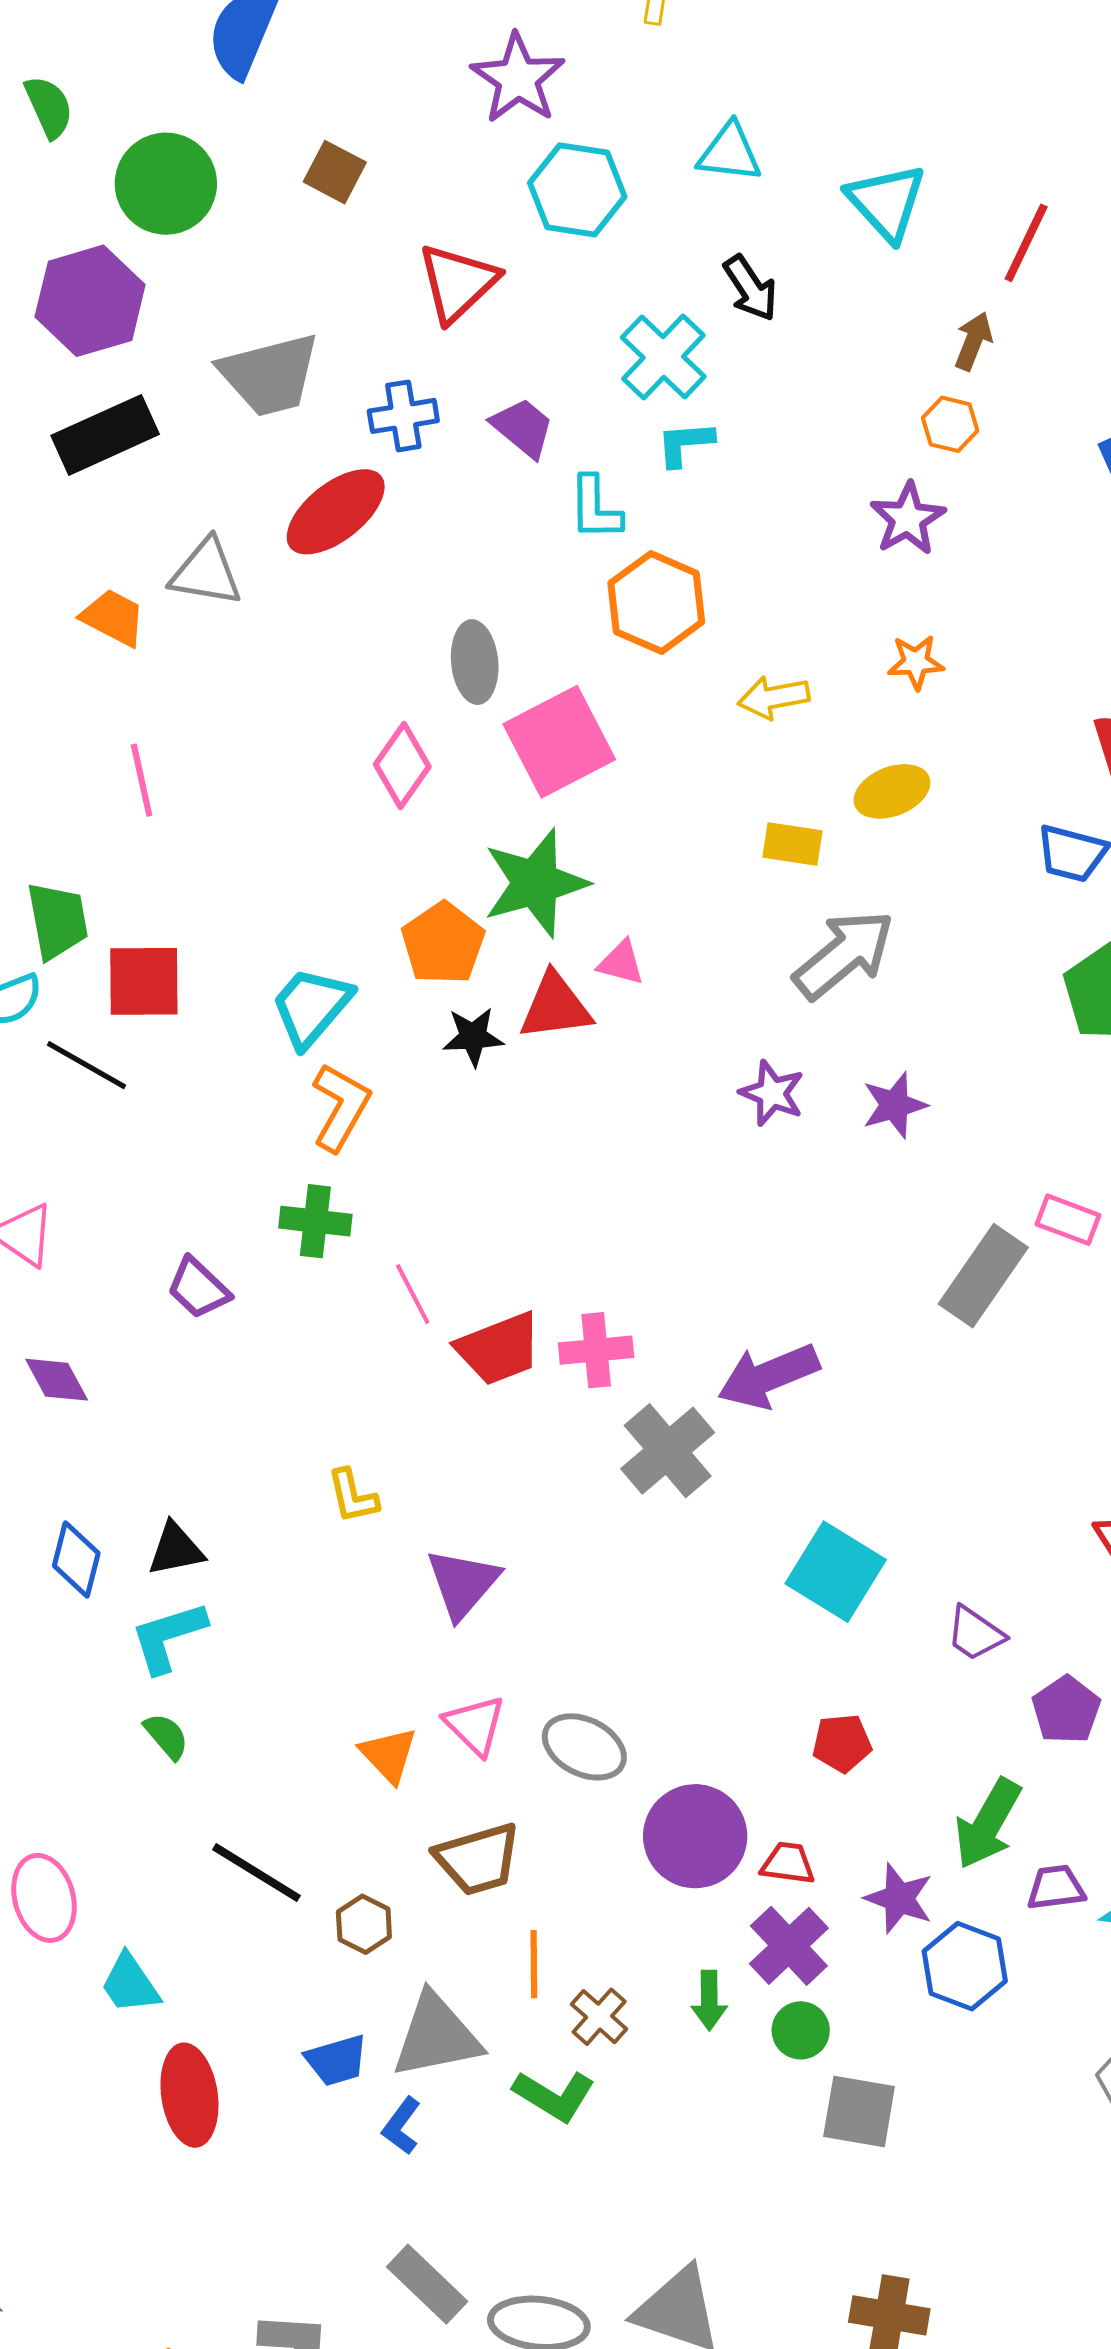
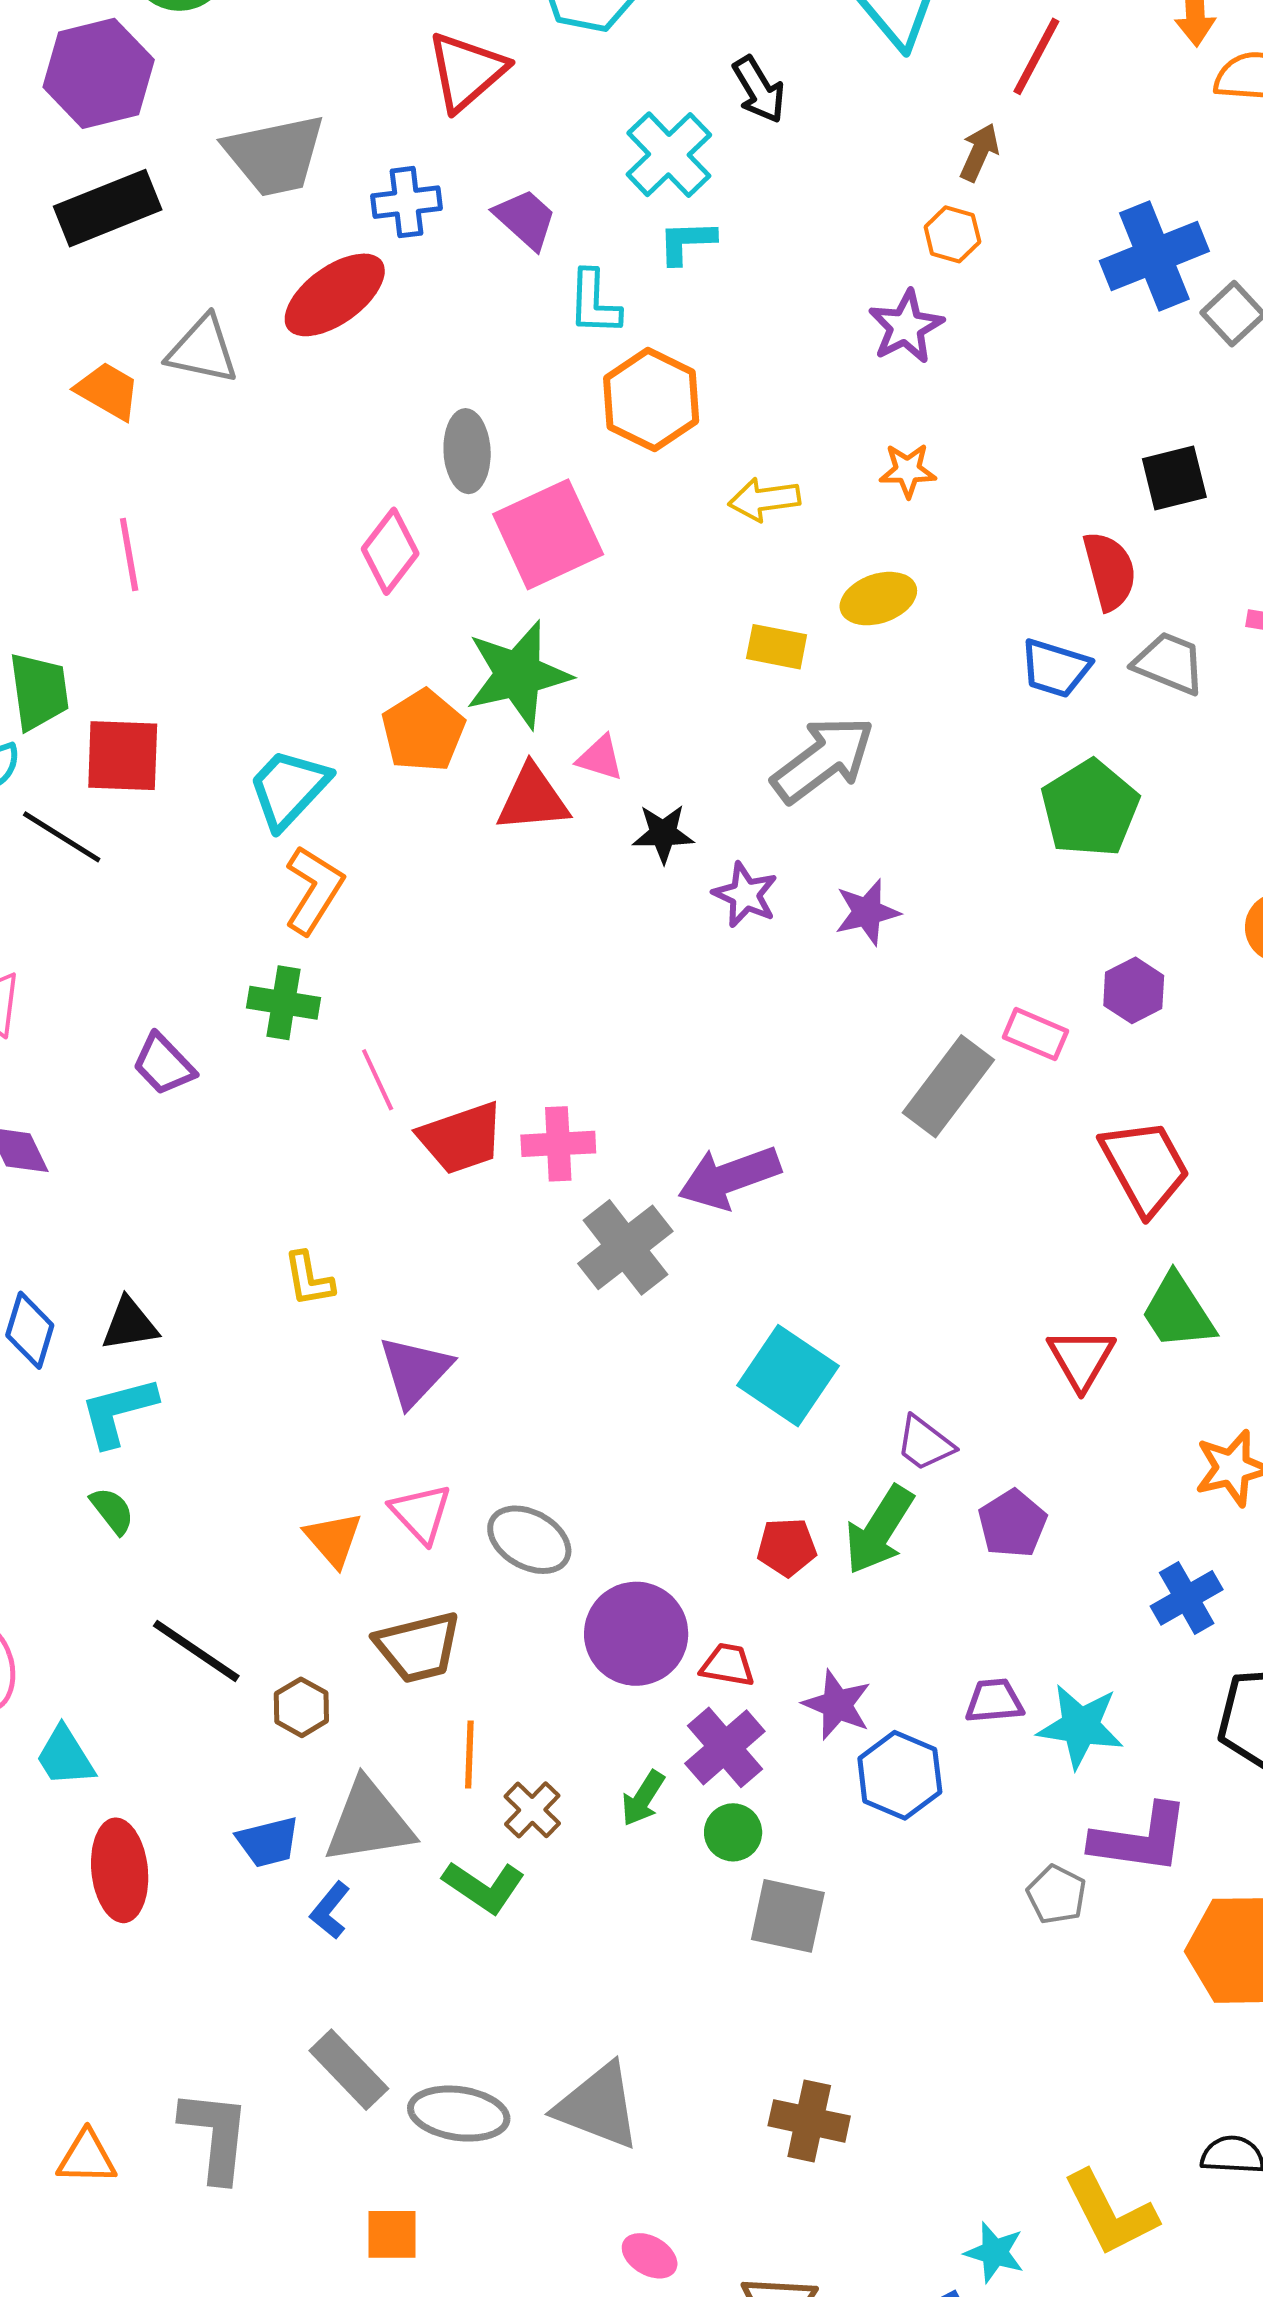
black star: (473, 1037) -> (663, 834), moved
green arrow: (988, 1824) -> (879, 1530), moved
green arrow: (709, 2000) -> (643, 1798), turned 30

